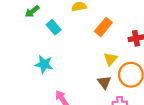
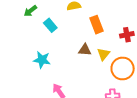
orange rectangle: (103, 27) -> (97, 25), turned -60
brown triangle: (104, 82) -> (85, 50), moved, turned -48

